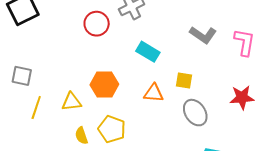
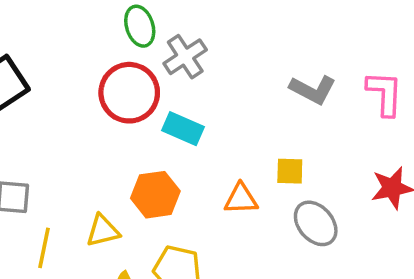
red circle: (97, 24) -> (129, 93), size x1.4
cyan rectangle: (148, 52) -> (183, 129), moved

